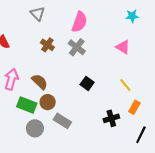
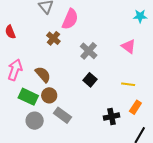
pink semicircle: (79, 22) -> (70, 19), moved
gray cross: (77, 47) -> (89, 51), moved
yellow line: (125, 85) -> (128, 84), turned -48

